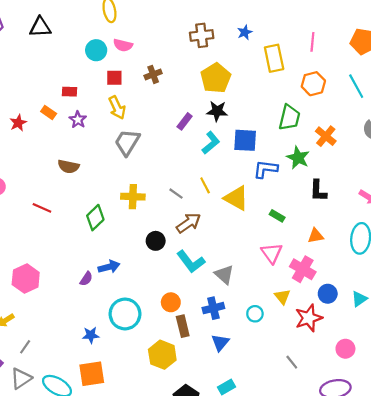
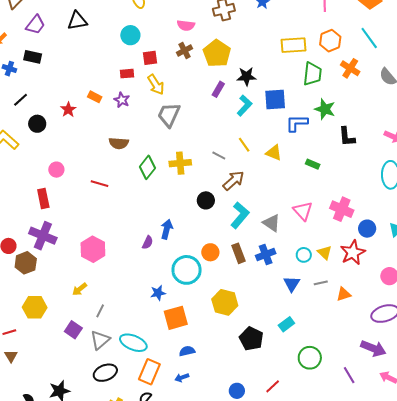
pink semicircle: (123, 45) -> (186, 25), moved
yellow rectangle: (274, 58) -> (293, 45), moved, turned -75
yellow pentagon: (216, 78) -> (217, 53), moved
red rectangle: (70, 92) -> (127, 74), moved
orange cross: (326, 136) -> (350, 68), moved
yellow triangle: (236, 198) -> (274, 153), size x0.7
green diamond: (95, 218) -> (147, 167), moved
orange triangle: (316, 236) -> (344, 294), moved
pink triangle: (272, 253) -> (303, 211), moved
cyan L-shape: (191, 262) -> (240, 215), turned -96
blue arrow: (109, 267) -> (167, 229), turned -54
yellow triangle: (282, 297) -> (325, 252), moved
orange circle: (171, 302) -> (210, 252), moved
brown rectangle: (183, 326) -> (239, 253), moved
blue triangle: (220, 343) -> (292, 284), moved
gray line: (292, 362) -> (321, 283), moved, turned -56
orange square: (92, 374) -> (176, 318), moved

